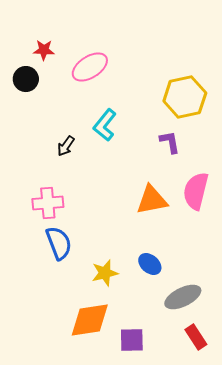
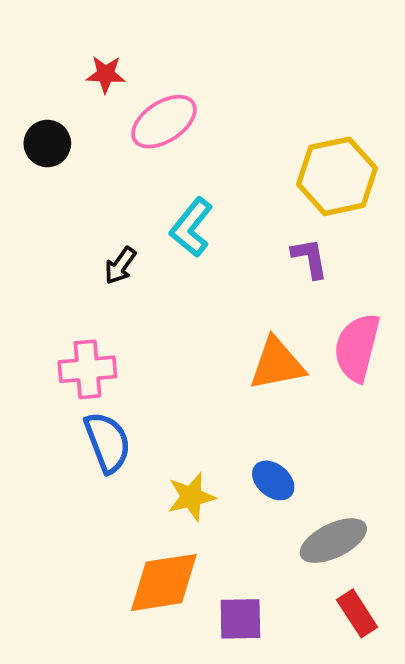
red star: (44, 50) -> (106, 74), moved

